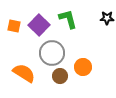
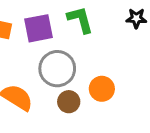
purple square: (39, 25) -> (39, 28), turned 35

